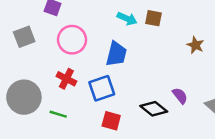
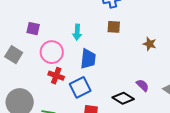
cyan arrow: (127, 19) -> (77, 32), moved, turned 77
gray square: (24, 37) -> (14, 55), turned -30
red cross: (66, 79) -> (56, 76), moved

